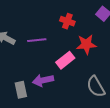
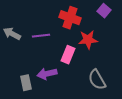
red cross: (67, 21) -> (70, 18), size x1.5
pink rectangle: (65, 60) -> (68, 55), turned -30

